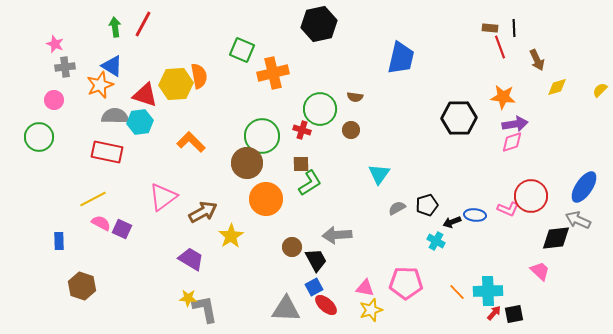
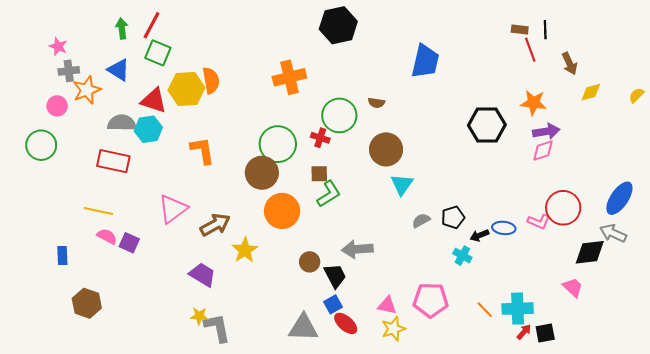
green square: (242, 50) -> (158, 53), moved
orange star: (100, 85) -> (87, 90), moved
brown circle: (351, 130) -> (386, 149), moved, size x1.8
orange L-shape: (191, 142) -> (202, 150), turned 36
yellow line: (93, 199) -> (98, 211), turned 40

